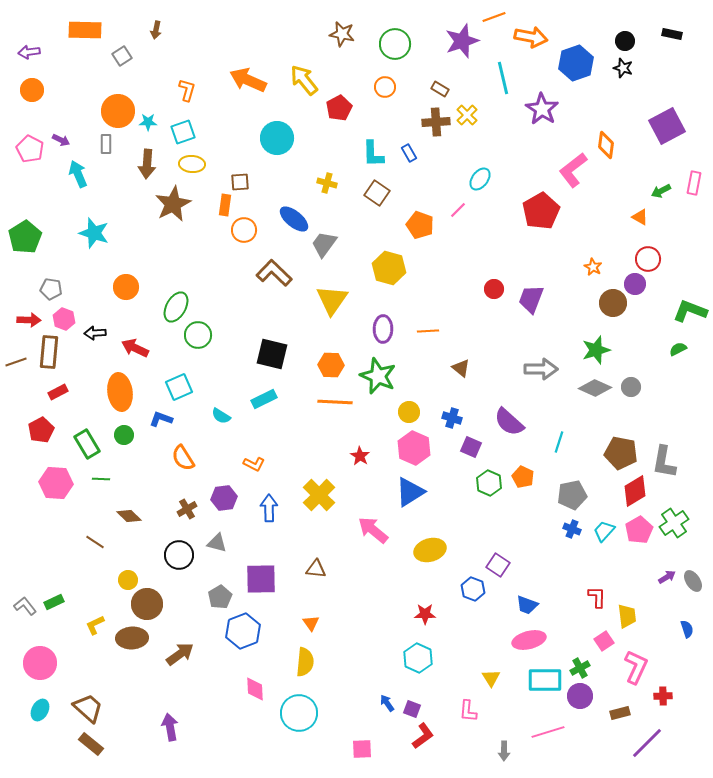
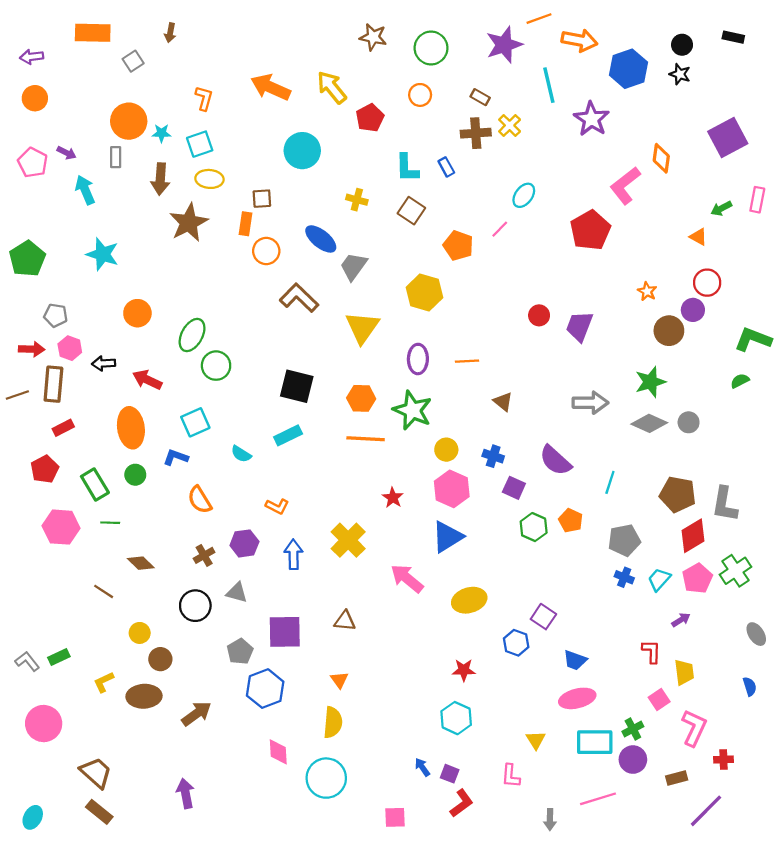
purple arrow: (667, 577) -> (681, 620), moved
brown circle: (147, 604) -> (160, 659), size x0.7
cyan ellipse: (40, 710) -> (33, 817), moved

